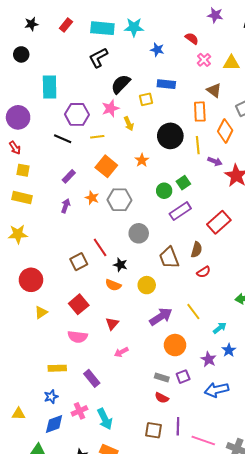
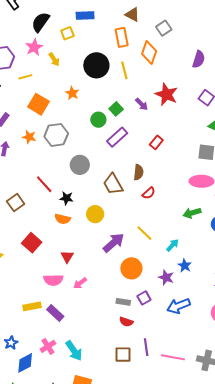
purple arrow: (215, 161) -> (142, 104), moved, turned 32
red rectangle: (219, 222) -> (156, 142), size x0.6
brown square: (79, 262) -> (16, 203), moved
pink semicircle: (78, 337) -> (53, 280), moved
yellow rectangle: (57, 368) -> (32, 306), moved
blue star: (51, 397) -> (11, 343), moved

